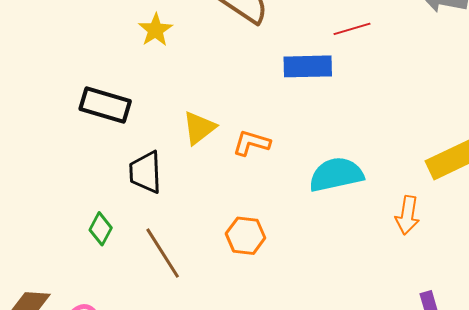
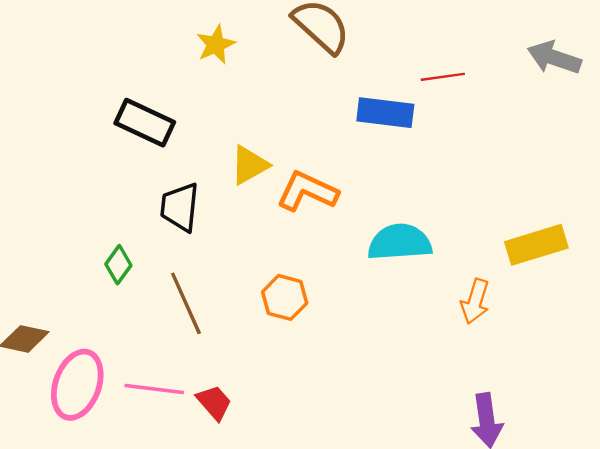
orange L-shape: (251, 143) -> (307, 191), size x1.4

